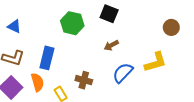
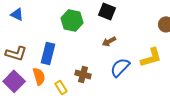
blue triangle: (14, 26) -> (17, 14), moved

